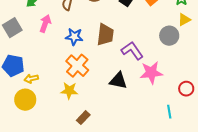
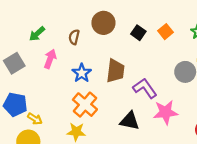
blue star: (74, 37) -> (82, 73), turned 30
yellow arrow: (31, 79) -> (35, 119), turned -136

